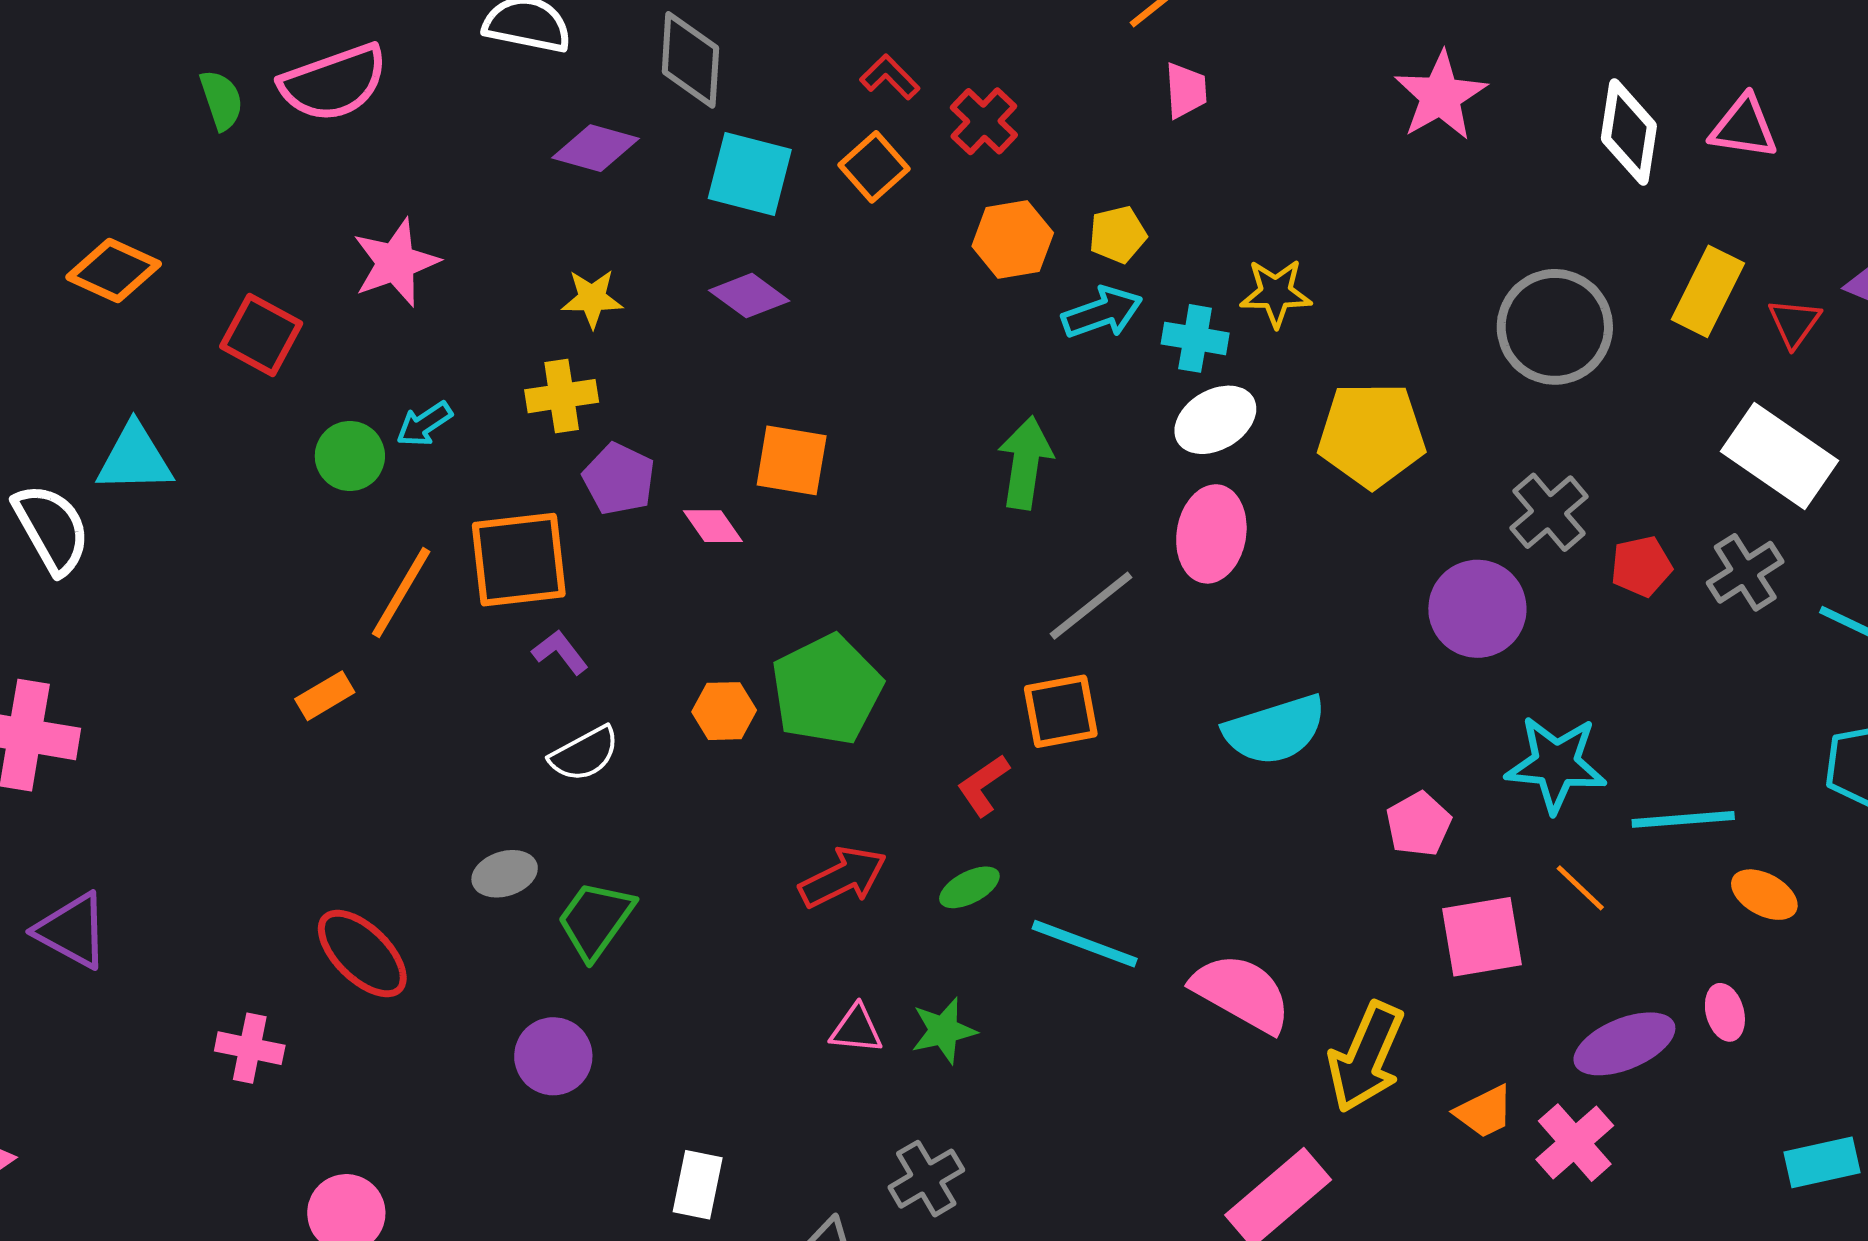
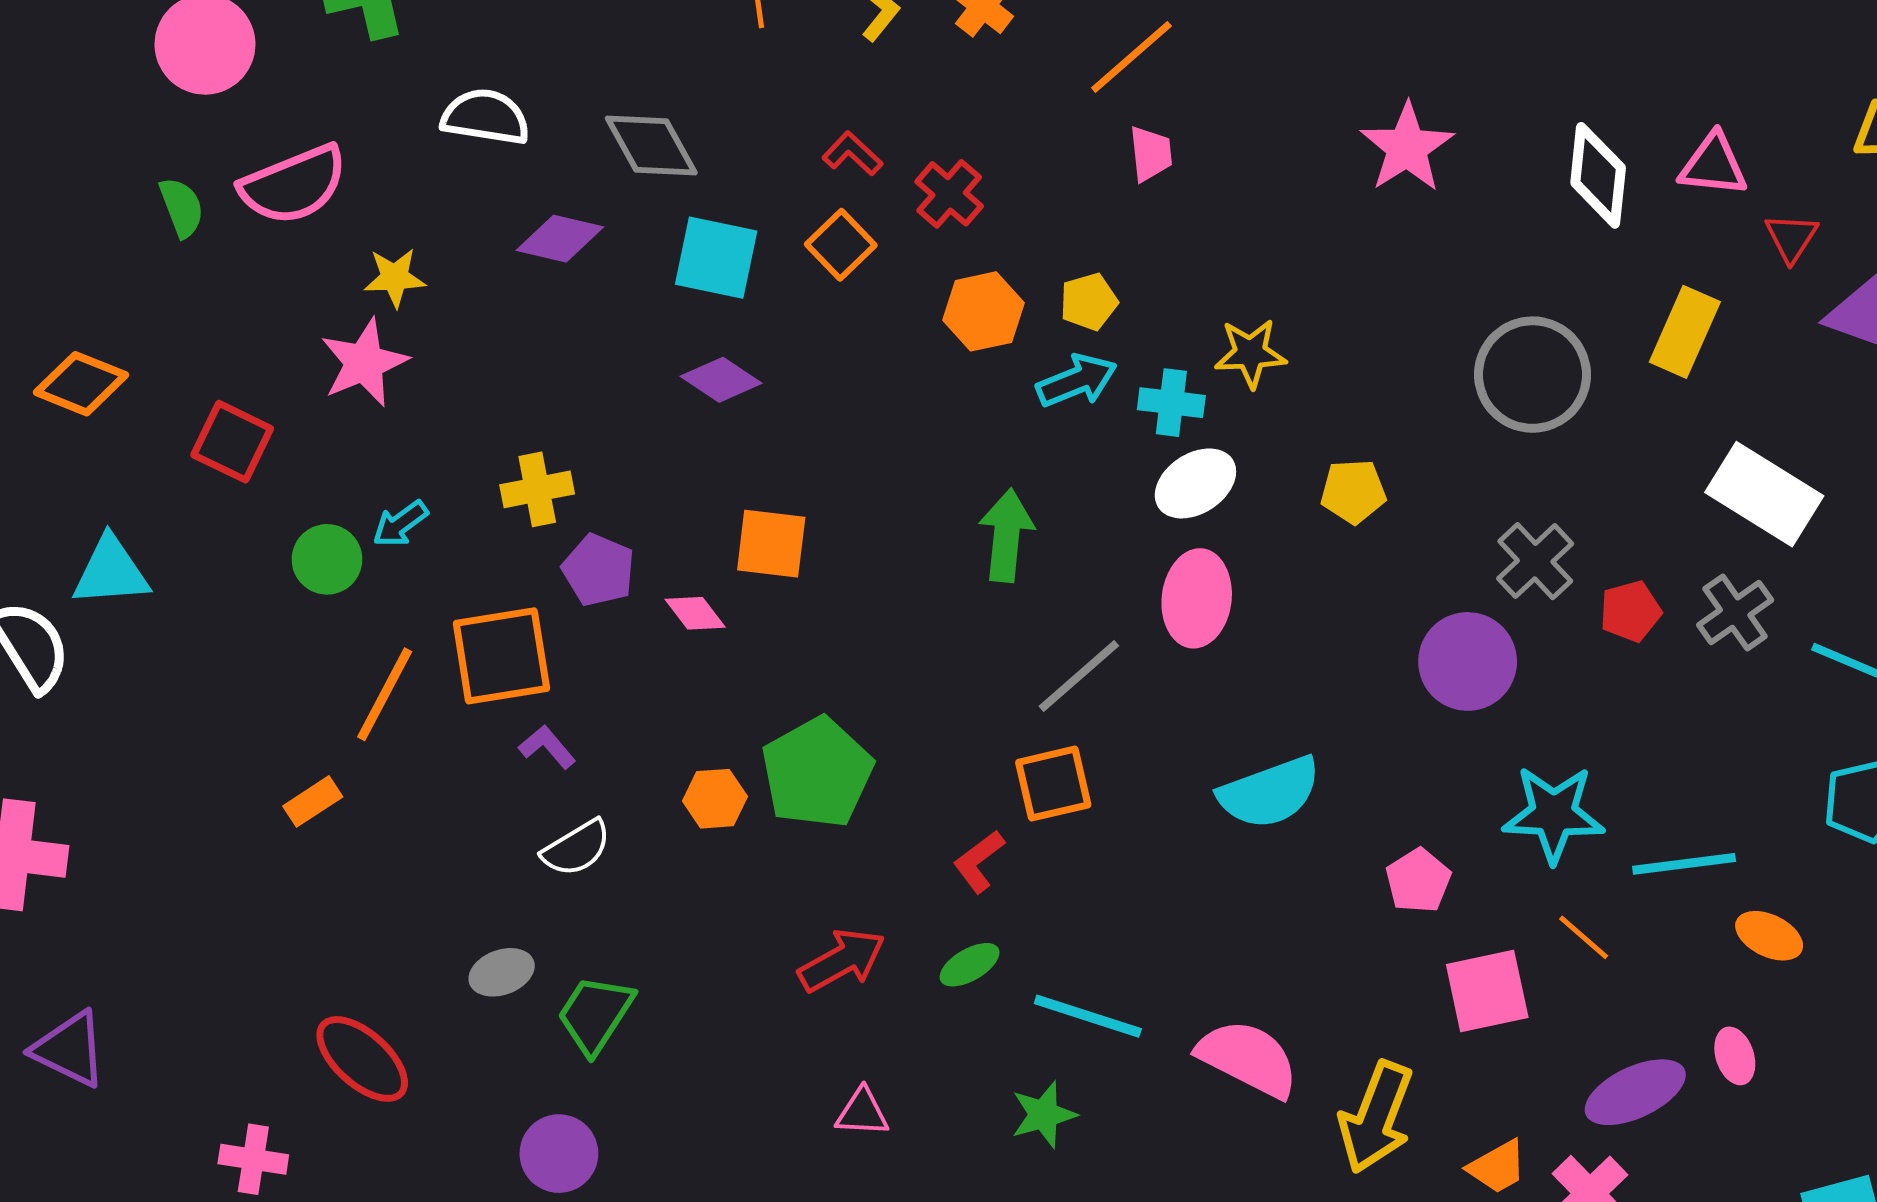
gray diamond: (690, 60) -> (651, 145), turned -30
yellow star: (592, 298) -> (395, 278), moved
red triangle: (1794, 323) -> (1791, 238), moved
yellow pentagon: (1372, 435) -> (1353, 491), size x0.6
green star: (944, 1031) -> (1044, 1115), moved

